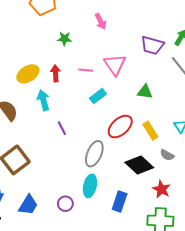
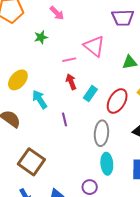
pink arrow: (101, 21) -> (57, 13), moved
red arrow: (55, 73) -> (71, 82), moved
cyan rectangle: (98, 96) -> (90, 94), moved
purple line: (62, 128) -> (65, 119), turned 32

